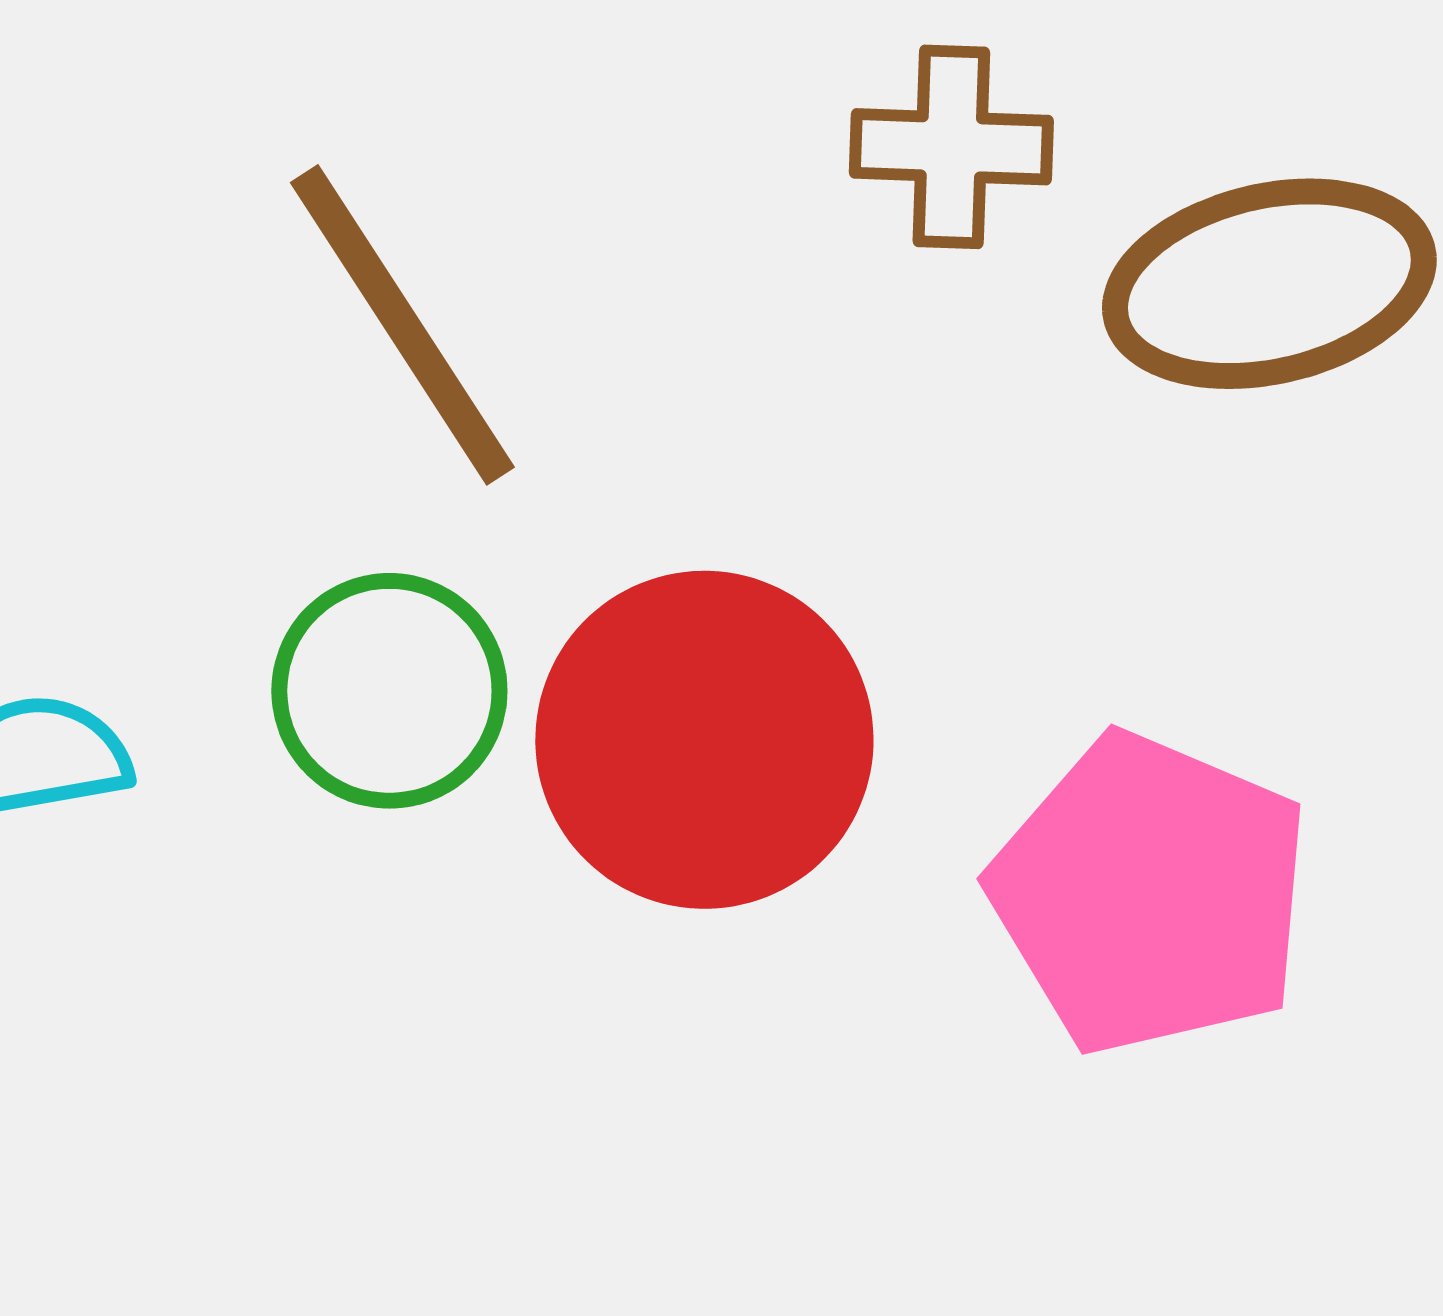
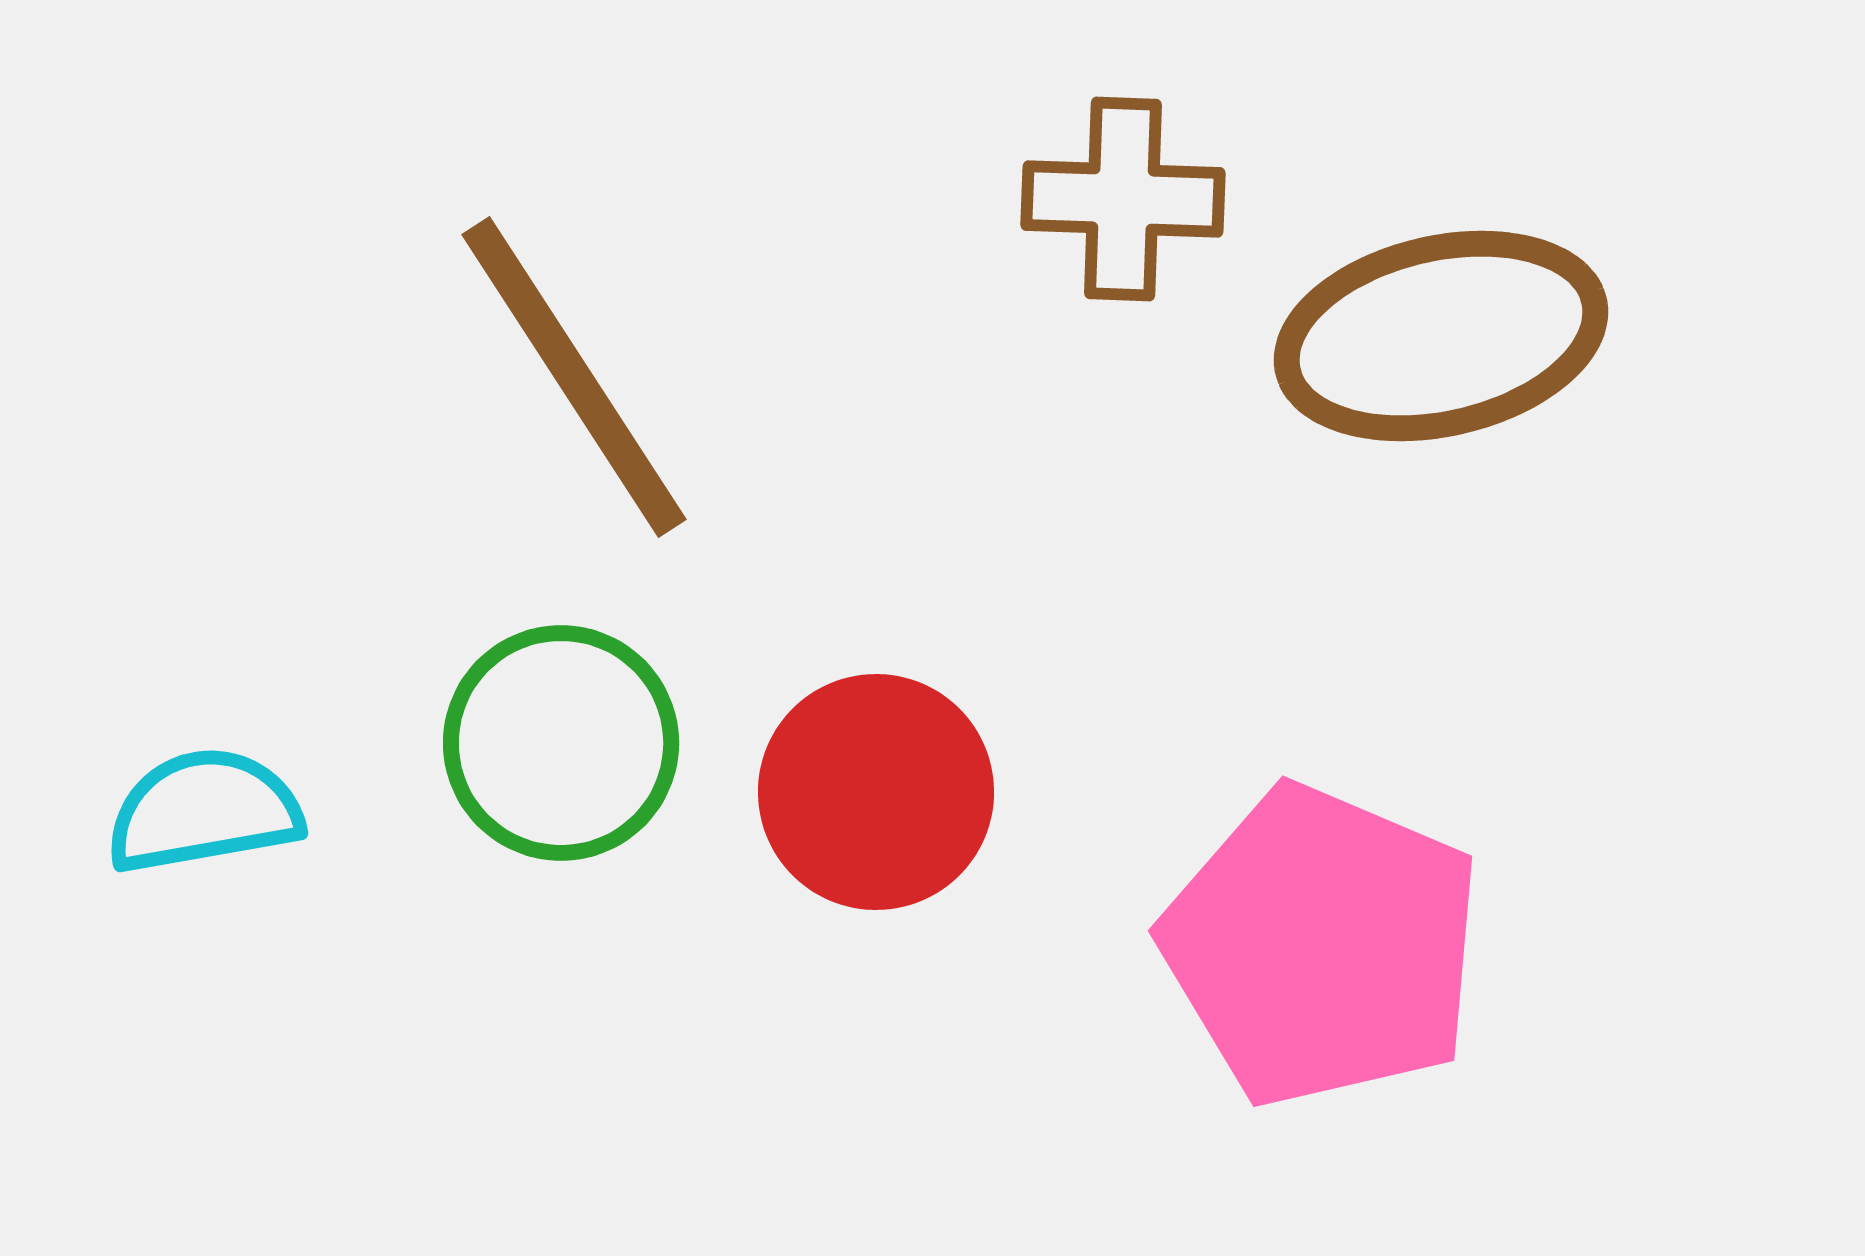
red circle: (704, 740) -> (876, 792), size x0.7

